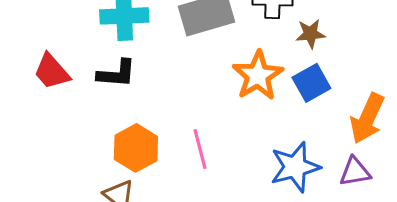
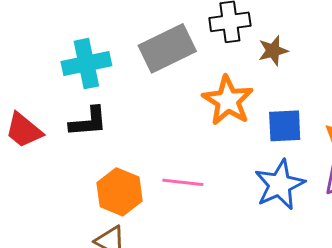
blue square: (311, 83) -> (285, 126), moved, turned 36
pink line: (200, 149) -> (183, 182), turned -60

